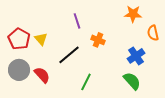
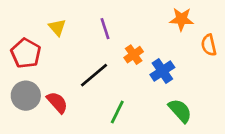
yellow triangle: (41, 39) -> (57, 27), moved
orange cross: (98, 40) -> (134, 55), turned 32
blue cross: (136, 56) -> (162, 71), moved

